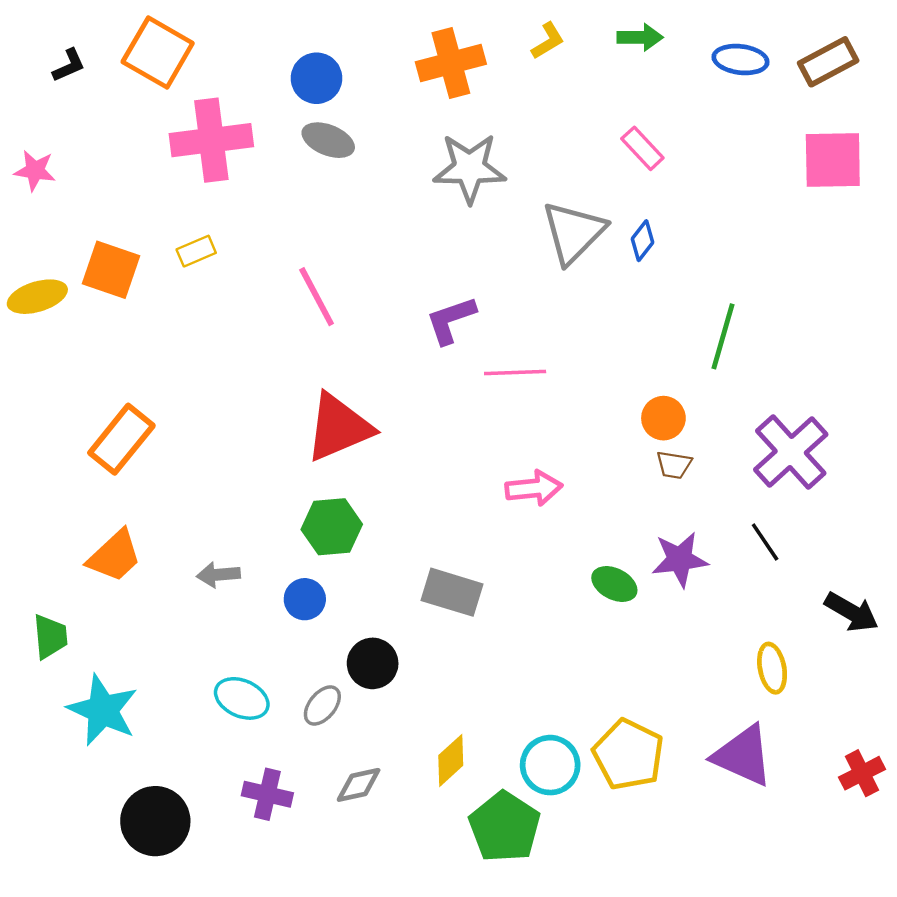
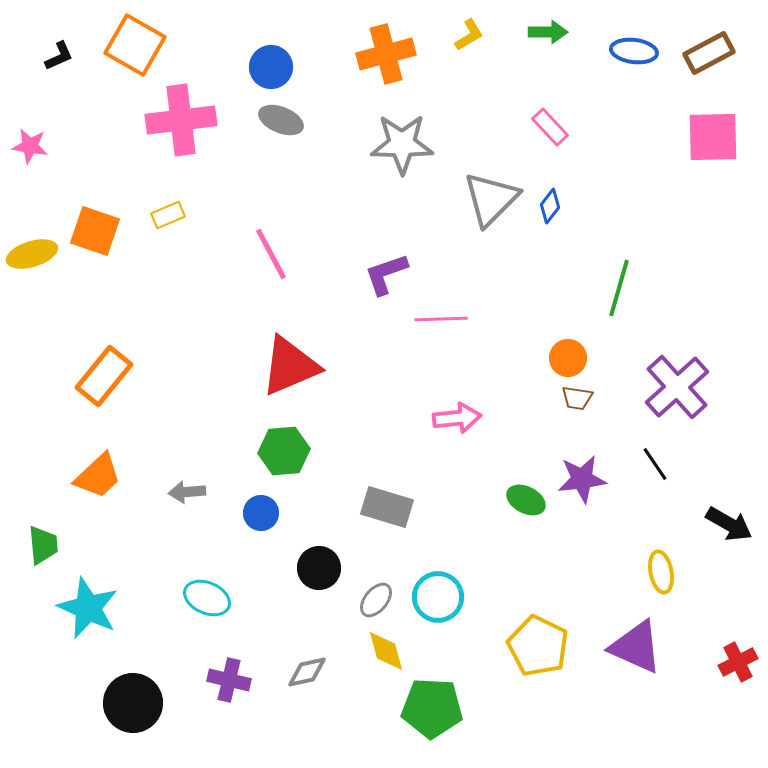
gray ellipse: (322, 705) -> (376, 600), moved
yellow diamond: (451, 760) -> (386, 651), turned -63
cyan circle: (550, 765) -> (438, 597), moved
green pentagon: (505, 827) -> (432, 708), turned -30

